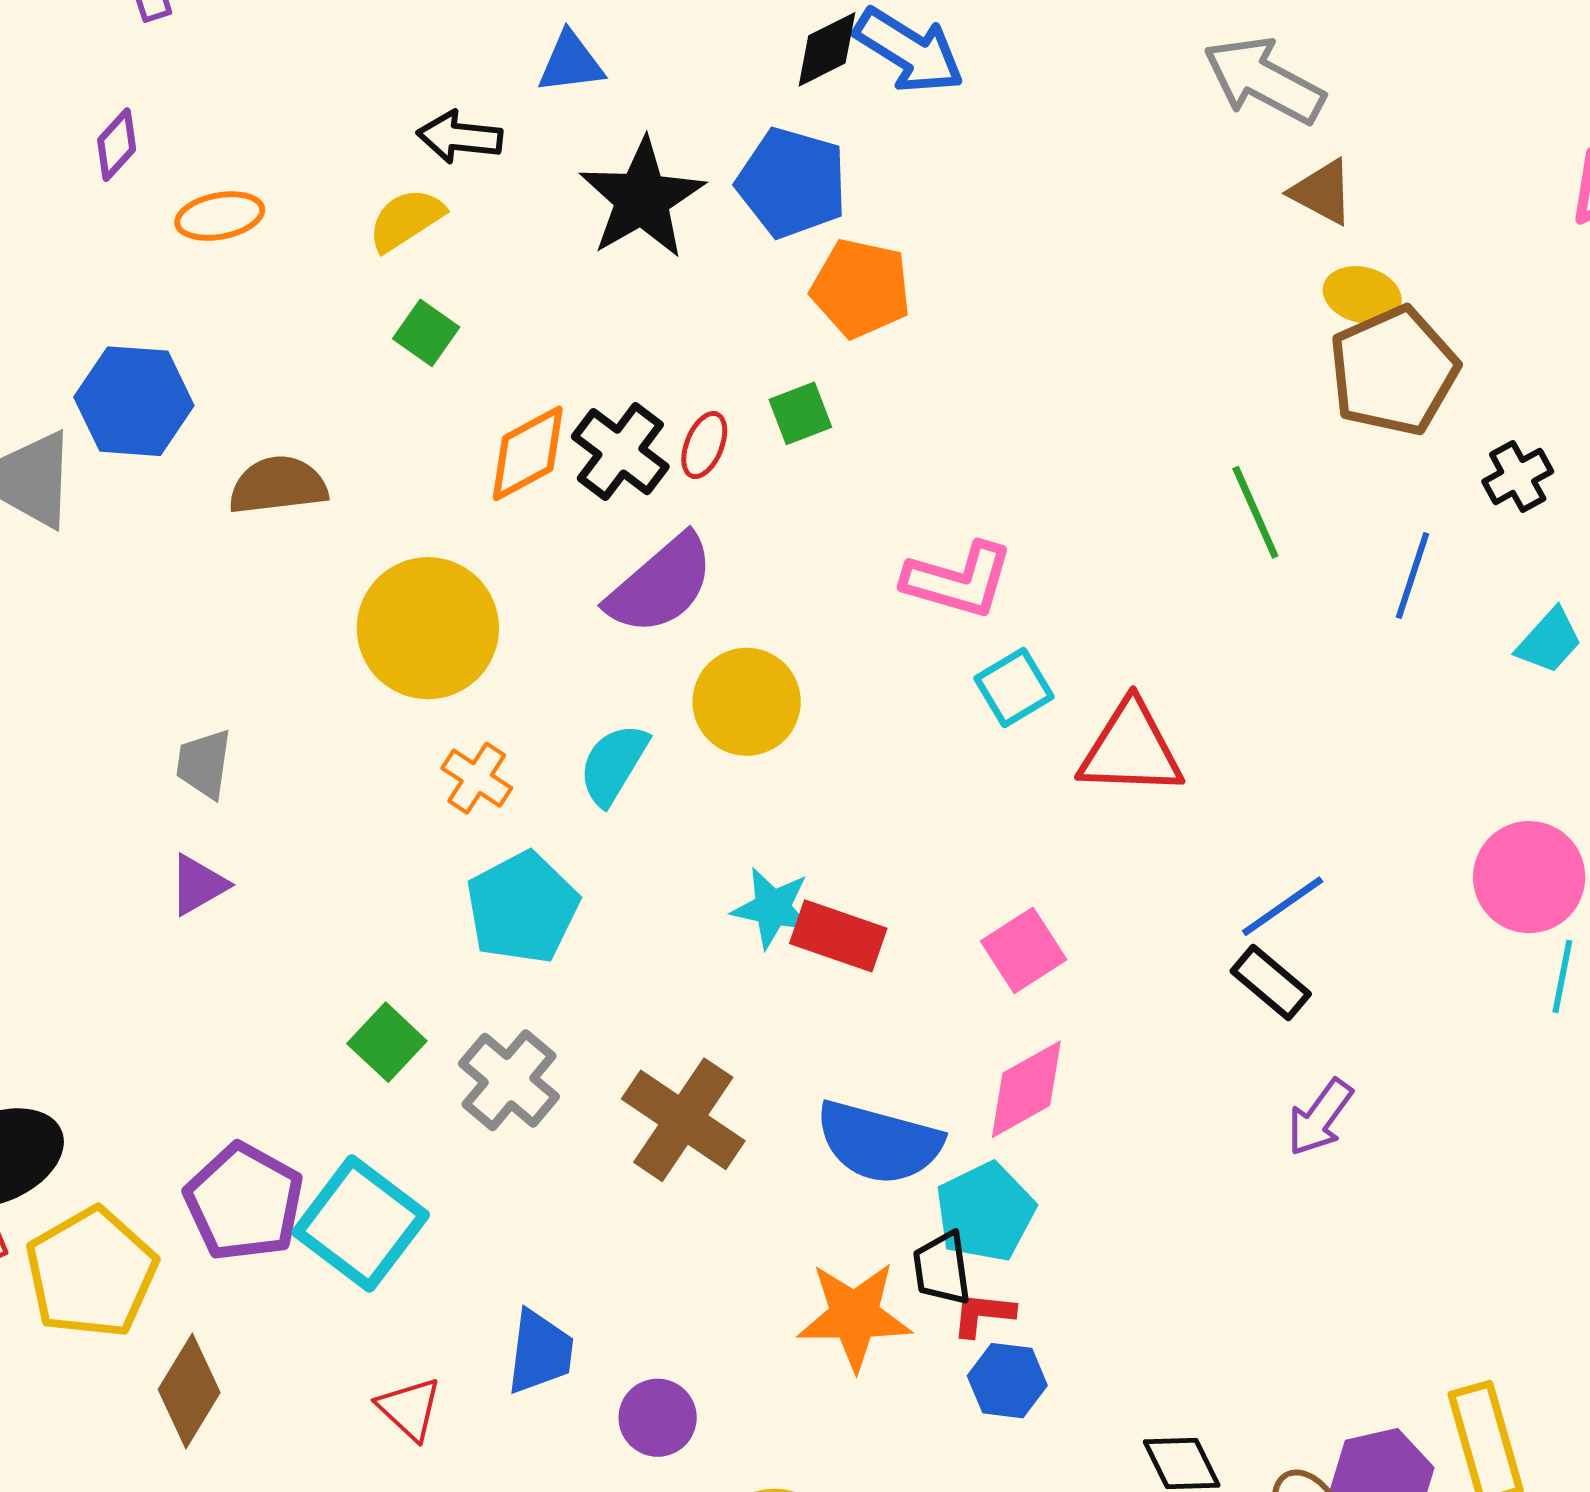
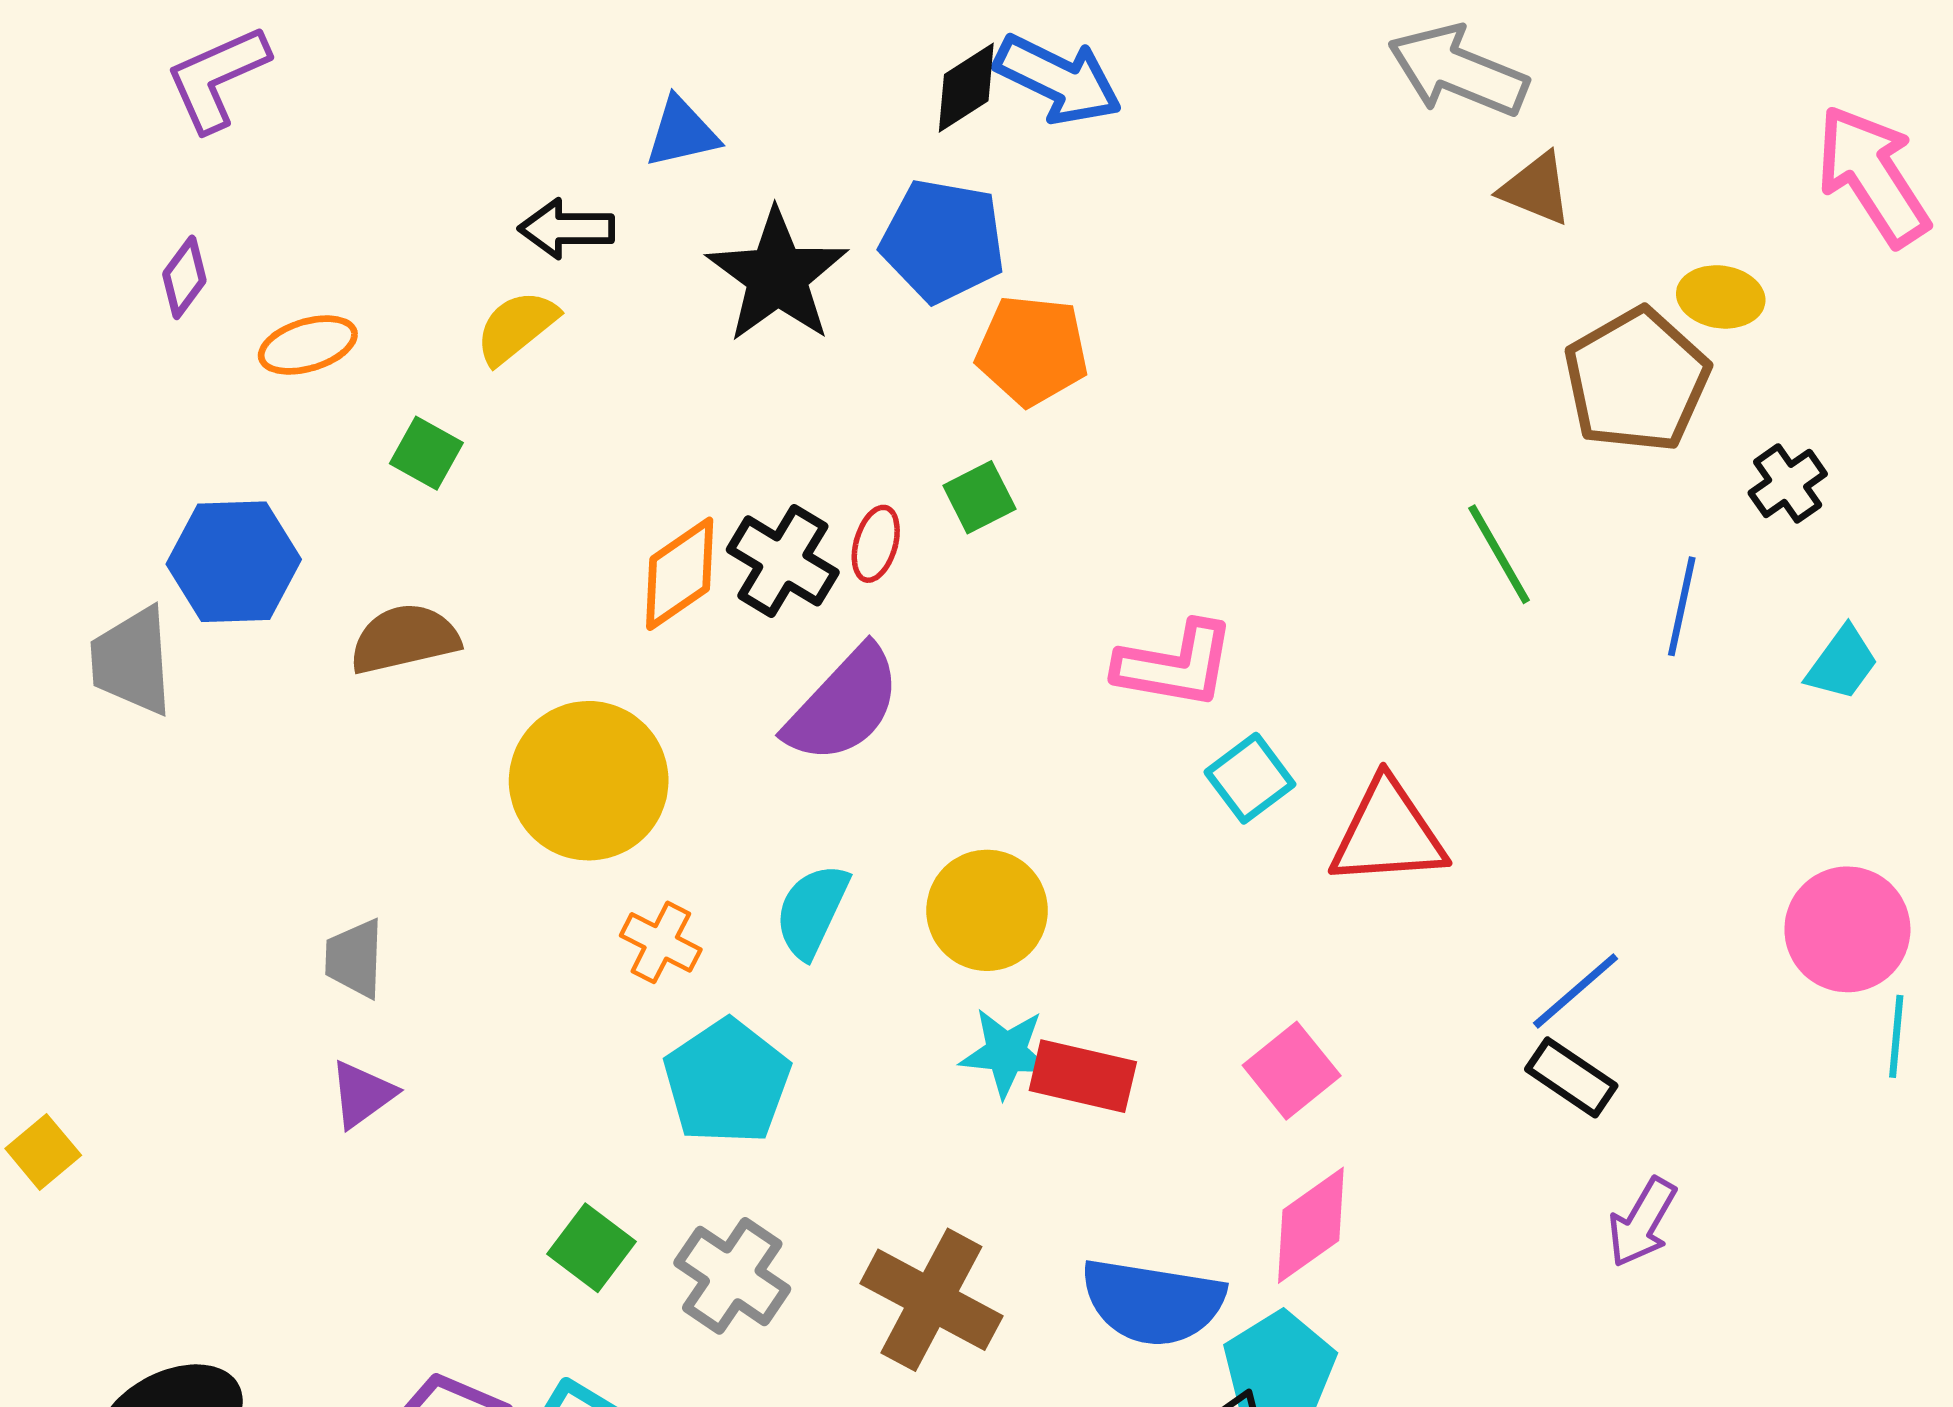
yellow ellipse: (1362, 295) -> (1721, 297), moved
green square: (426, 333) -> (426, 453), moved
yellow circle: (747, 702) -> (987, 910), moved

